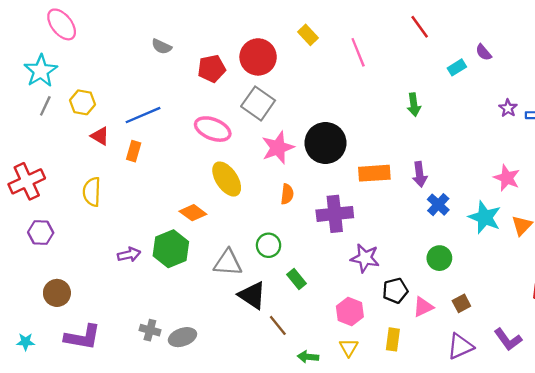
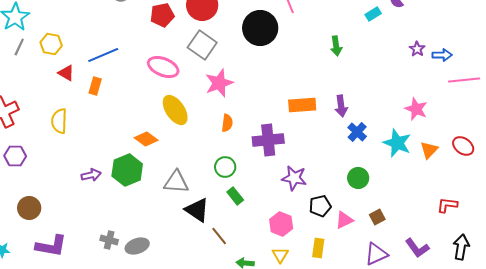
black circle: (325, 143) -> (260, 28), moved
green circle: (269, 245) -> (225, 167), moved

